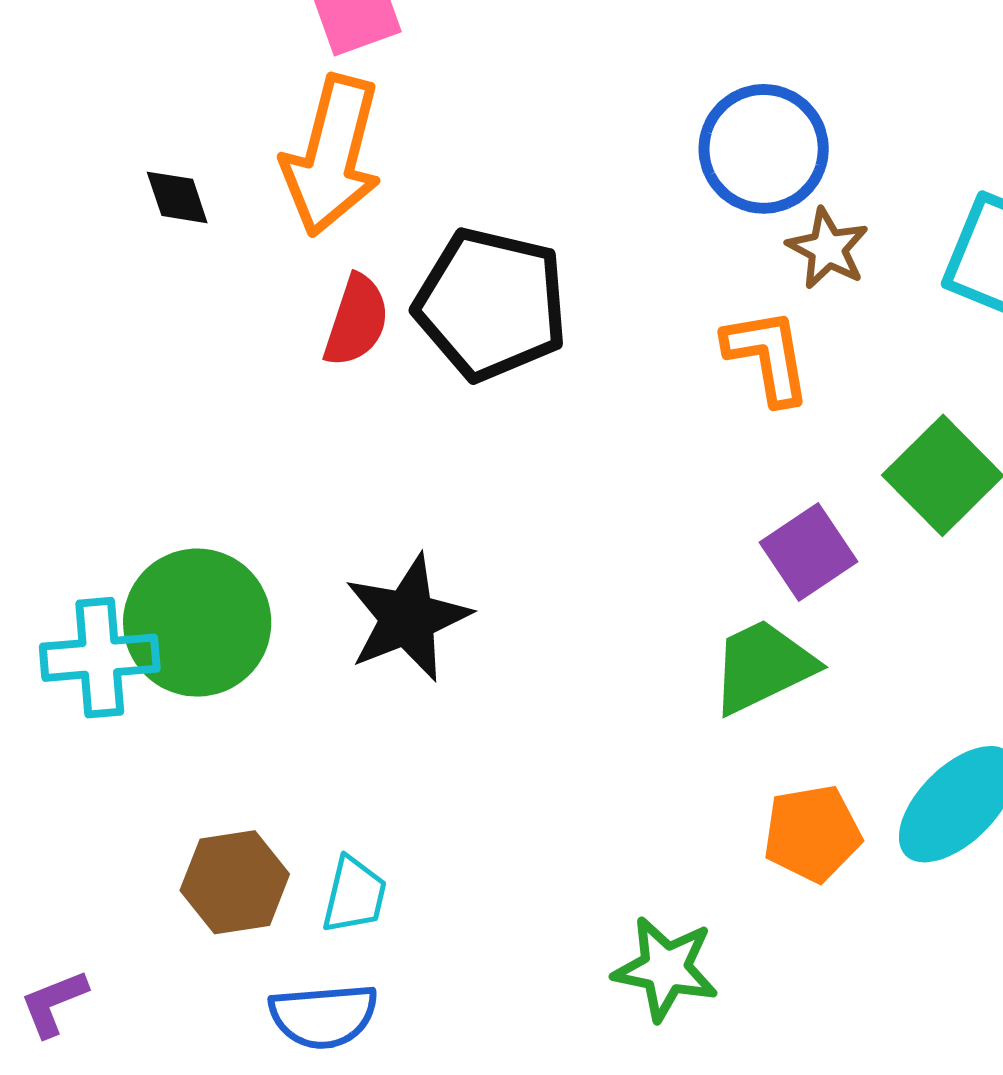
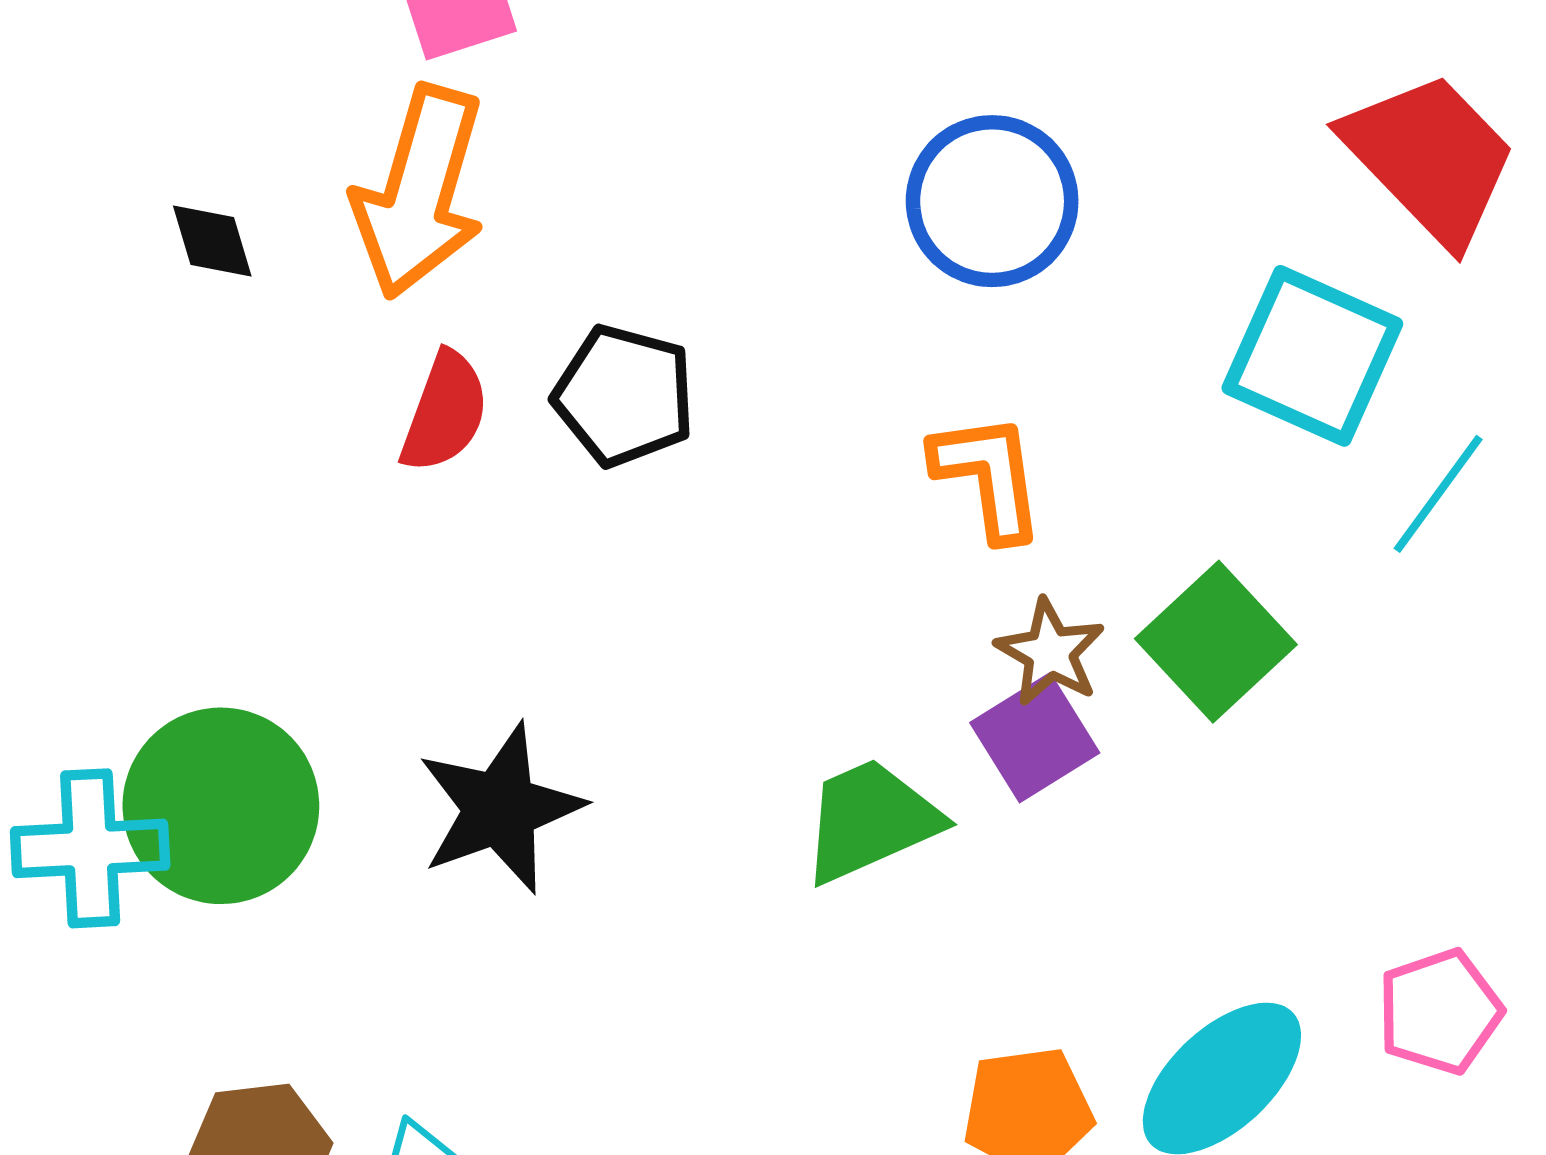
brown star: (828, 249) -> (1050, 652), moved
black pentagon: (491, 304) -> (624, 396), size x0.7
green trapezoid: (763, 666) -> (871, 820), moved

